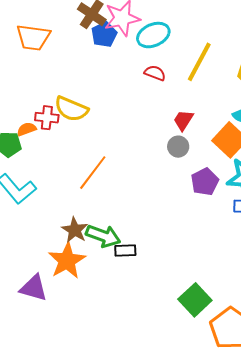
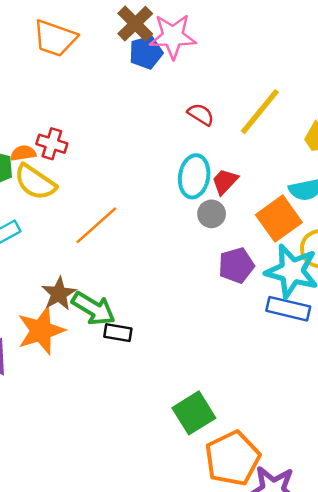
cyan ellipse: (153, 35) -> (194, 176), moved, turned -68
yellow semicircle: (71, 109) -> (35, 182), moved

